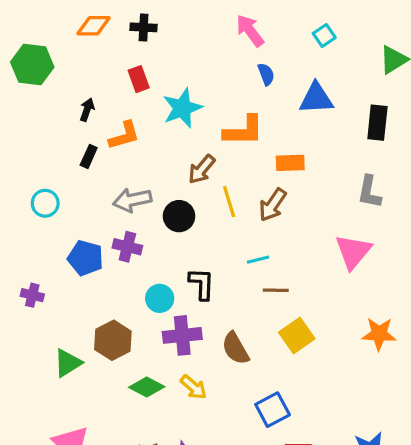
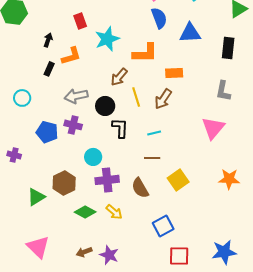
blue semicircle: (266, 74) -> (159, 18), size x1.5
black L-shape: (202, 284) -> (120, 128), moved
brown line: (276, 290) -> (152, 158), moved

